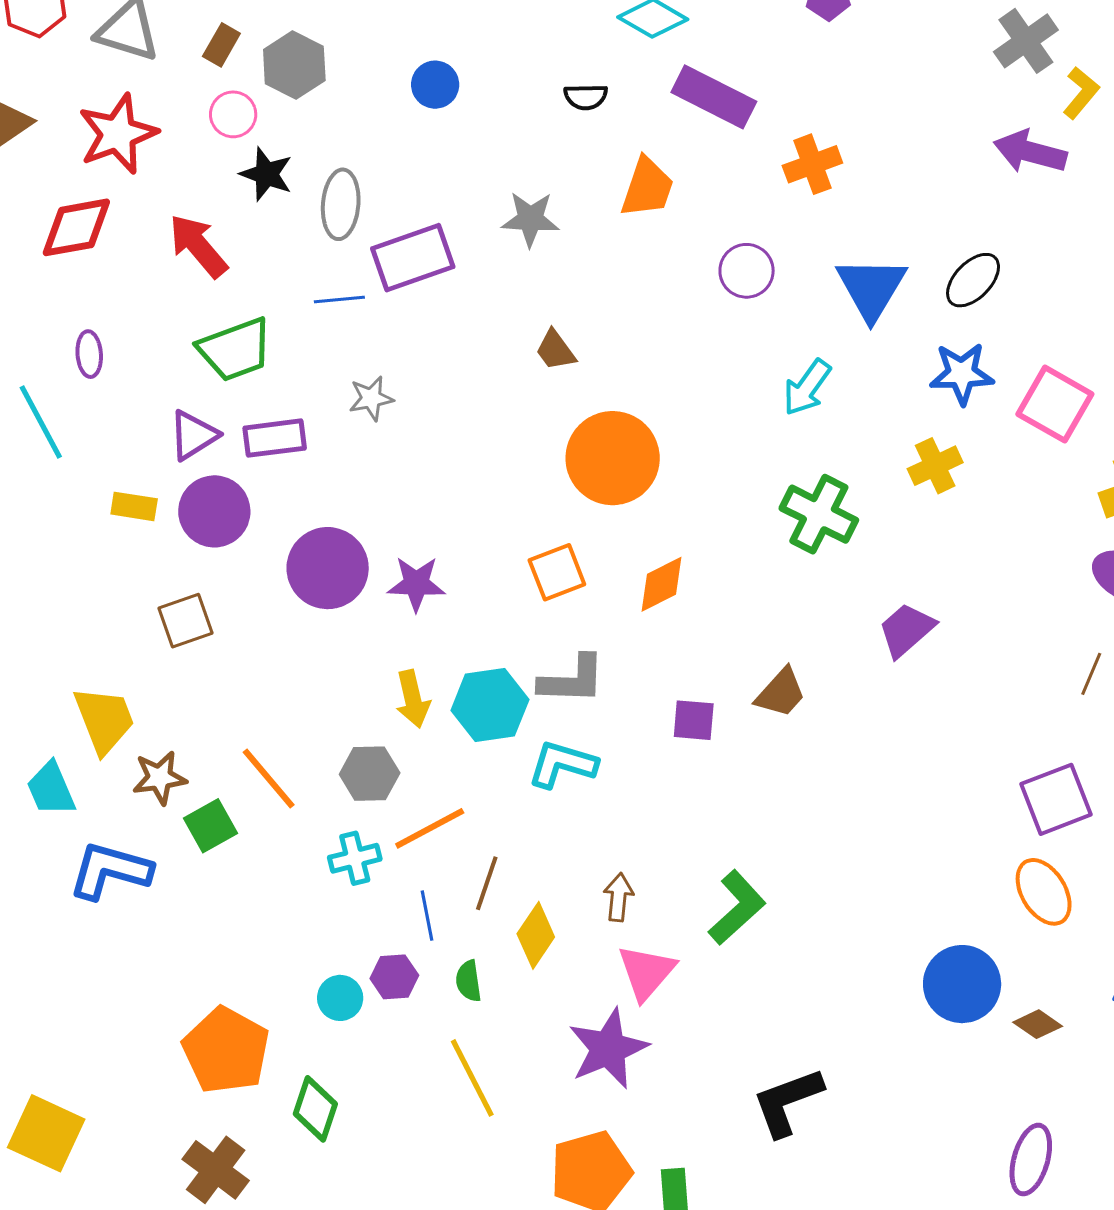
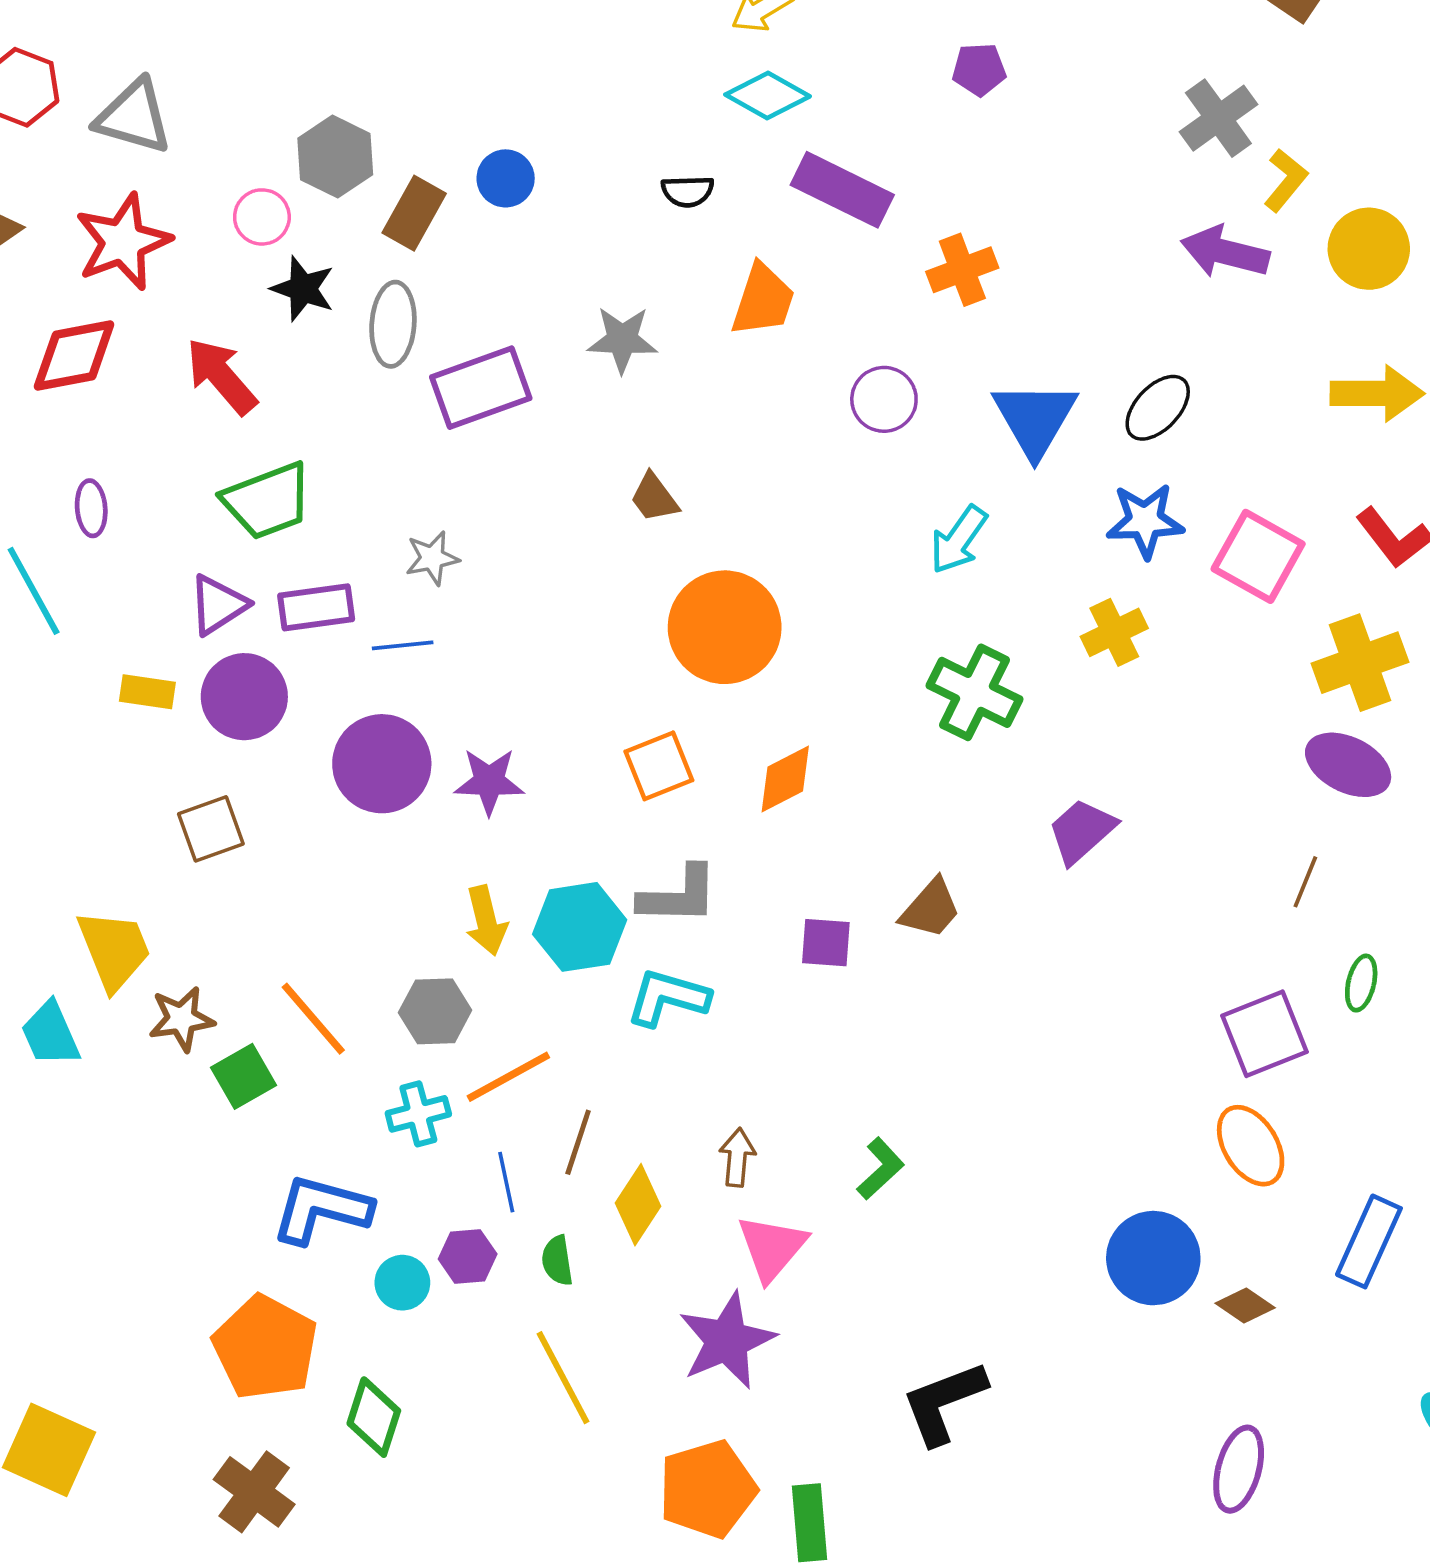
brown rectangle: (221, 45) -> (414, 213), moved, size x1.4
blue line: (339, 299) -> (403, 645), moved
blue L-shape: (110, 871) -> (321, 1209), moved
green L-shape: (737, 908) -> (880, 1169), size x0.7

